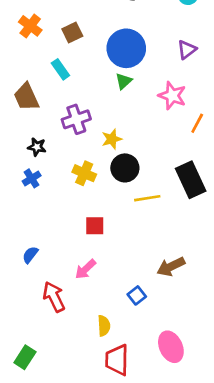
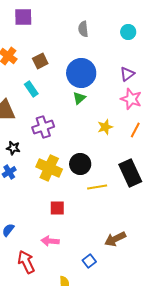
pink star: (172, 96) -> (131, 99), moved
yellow star: (112, 139) -> (105, 127), moved
yellow cross: (84, 173) -> (49, 168), size x1.4
pink arrow: (85, 269) -> (50, 241), turned 48

